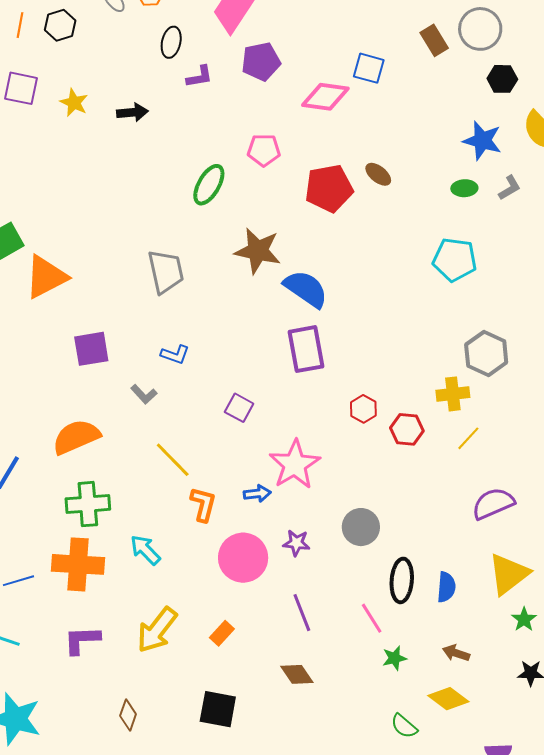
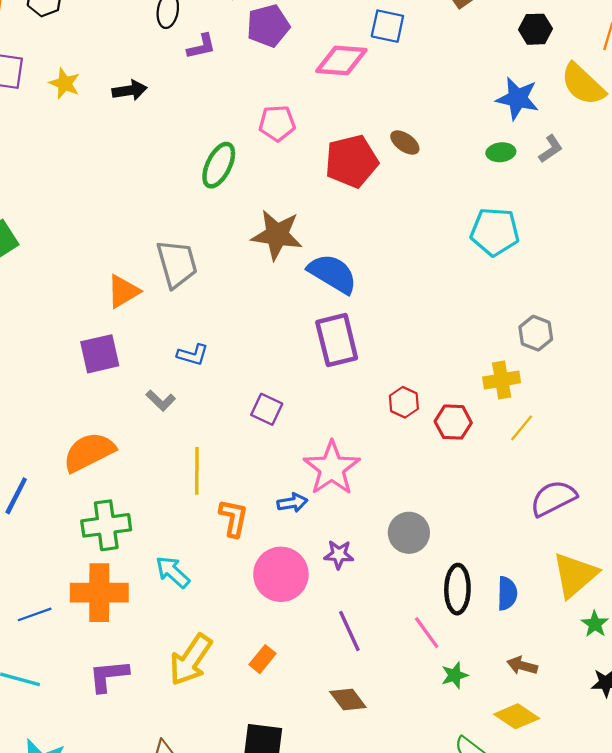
orange triangle: (46, 277) -> (123, 291), moved, size x0.7
gray hexagon: (486, 354) -> (536, 333), size x0.7
yellow line: (173, 460) -> (197, 471), turned 48

